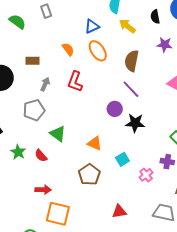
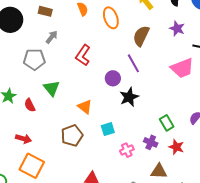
red L-shape: (75, 82) -> (83, 55), moved
black star: (135, 123) -> (129, 97), turned 30

